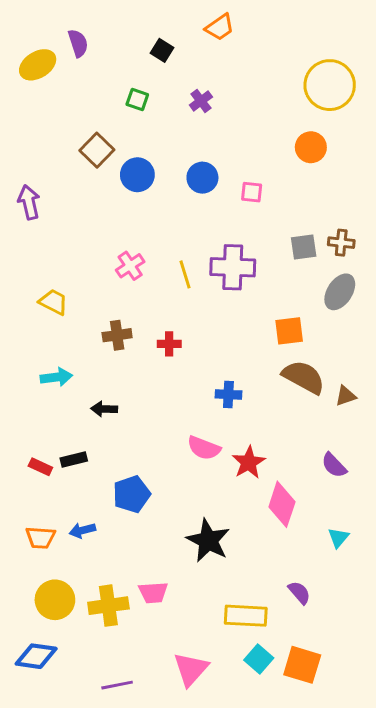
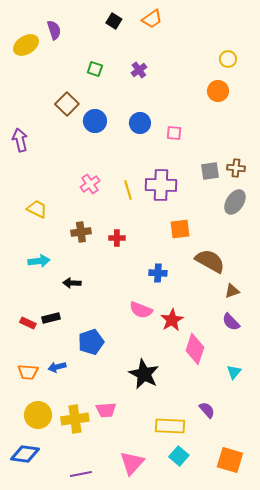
black square: (162, 50) -> (114, 21), moved
yellow circle: (330, 85) -> (228, 59), size x0.5
orange circle: (311, 147) -> (218, 91), moved
orange square: (289, 331) -> (180, 229), moved
brown triangle: (346, 396) -> (232, 291), moved
orange square: (302, 665) -> (230, 460), moved

